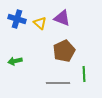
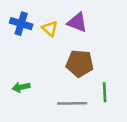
brown pentagon: (64, 51) -> (80, 63), turned 30
green arrow: (15, 61) -> (21, 87), moved

